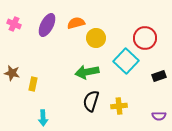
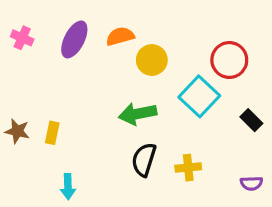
brown star: (12, 73) -> (17, 131), moved
black rectangle: (159, 76) -> (251, 120), turned 64

